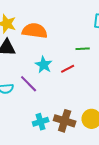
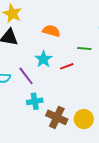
orange semicircle: (35, 31) -> (51, 31), moved, size x0.7
cyan cross: (41, 122) -> (35, 101), moved

